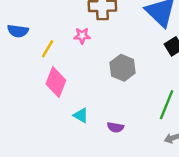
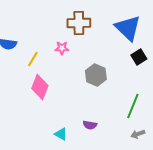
cyan triangle: (81, 115) -> (61, 134), moved

